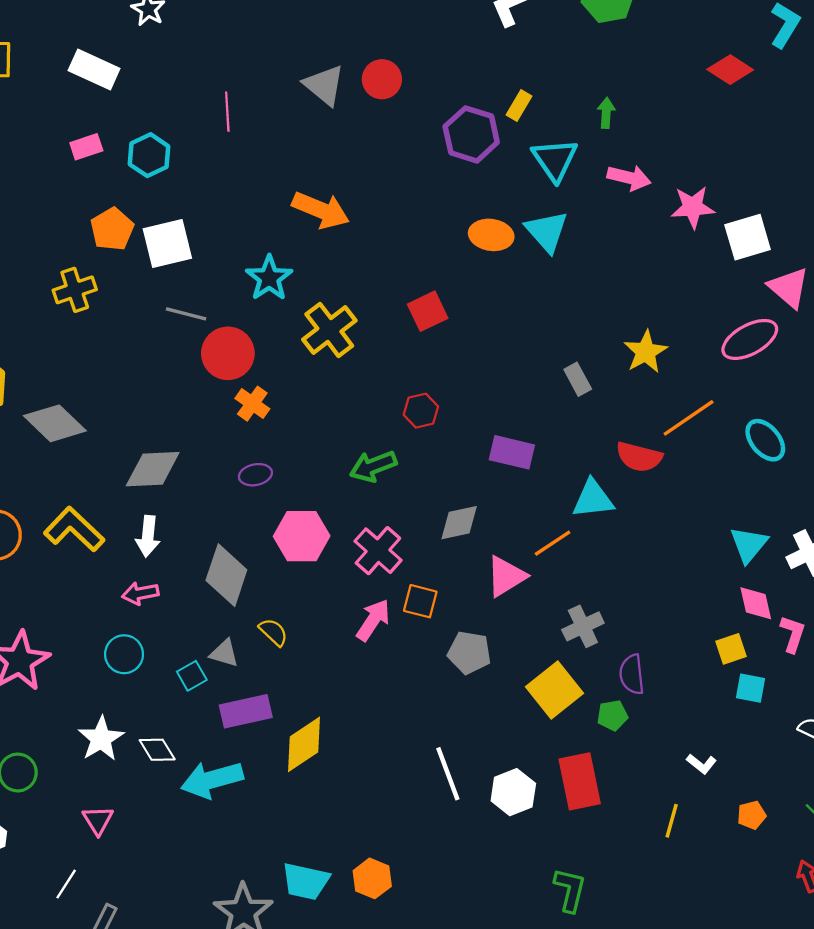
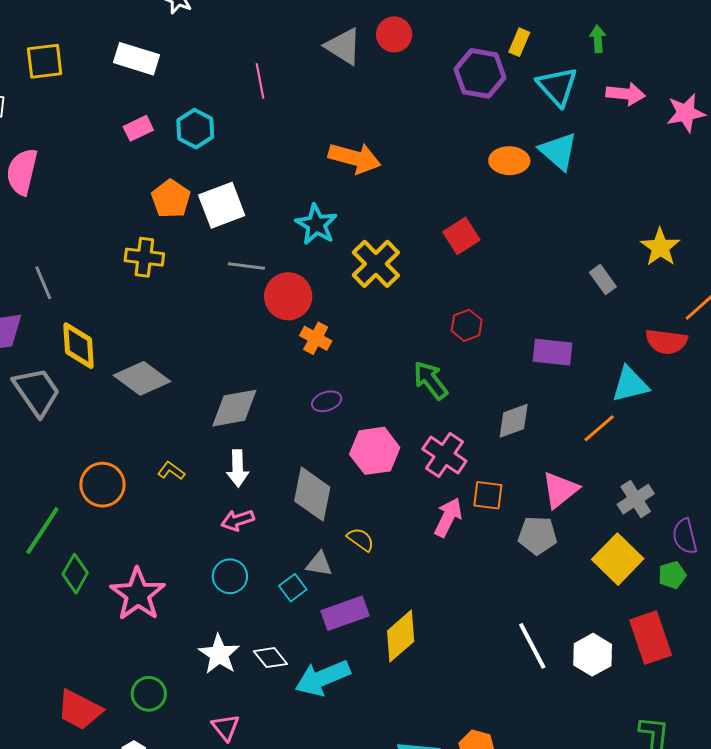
yellow cross: (75, 290) -> (144, 257), turned 33
green arrow: (373, 466) -> (431, 380), turned 81
yellow L-shape: (74, 529) -> (171, 471), size x0.5
pink triangle: (506, 576) -> (560, 490), moved

